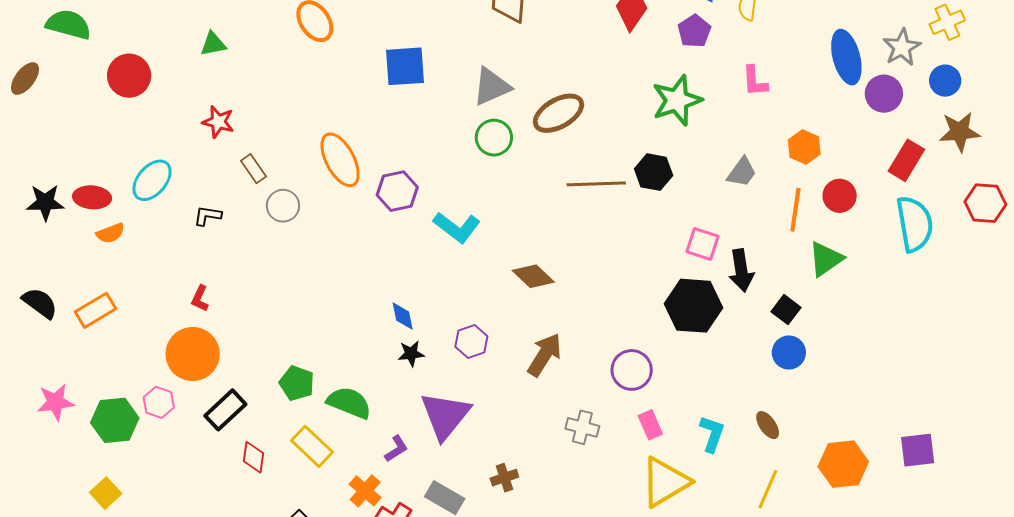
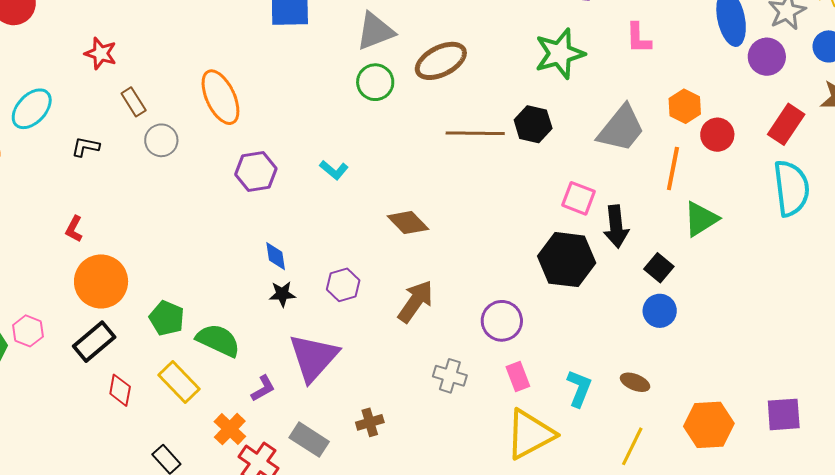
gray trapezoid: (742, 172) -> (621, 128), size x1.6
purple hexagon: (397, 191) -> (256, 171), moved
red circle: (840, 196) -> (717, 135), moved
cyan L-shape: (457, 227) -> (334, 170), size x0.6
orange circle: (193, 354) -> (101, 281), moved
brown ellipse: (768, 425) -> (635, 382), turned -36

